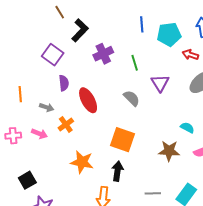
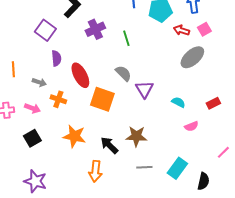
purple triangle: (160, 83) -> (144, 89), moved
orange cross: (66, 125) -> (58, 99), turned -35
orange square: (122, 140) -> (102, 99), moved
brown star: (169, 151) -> (136, 136), moved
black arrow: (117, 171) -> (109, 145), turned -54
black square: (27, 180) -> (32, 138), moved

